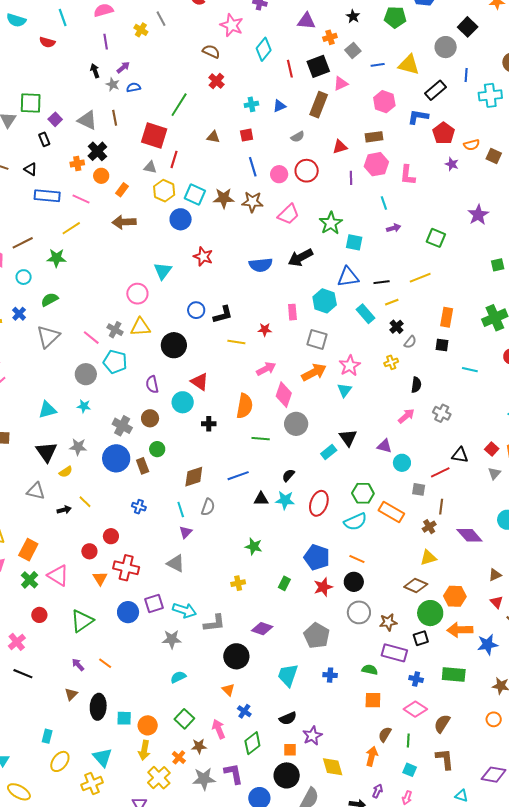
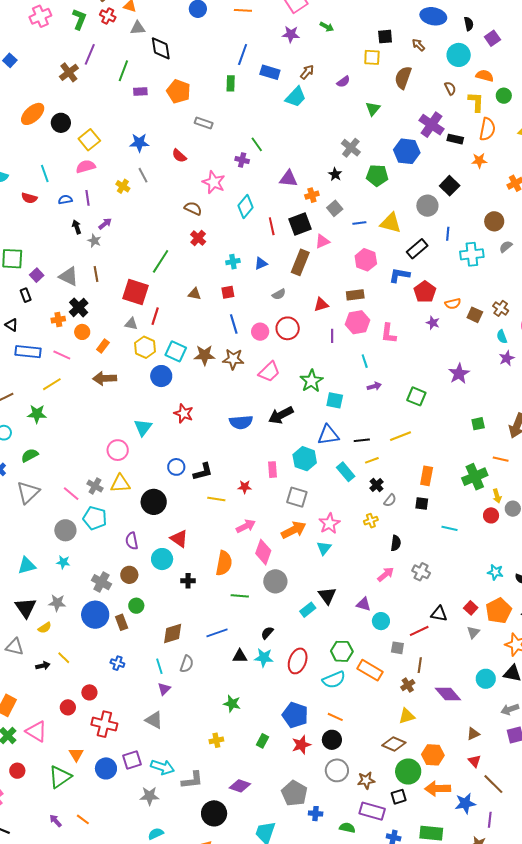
blue semicircle: (134, 87) -> (65, 200), moved
orange triangle: (100, 578) -> (76, 754), moved
blue cross: (330, 675) -> (316, 814), moved

